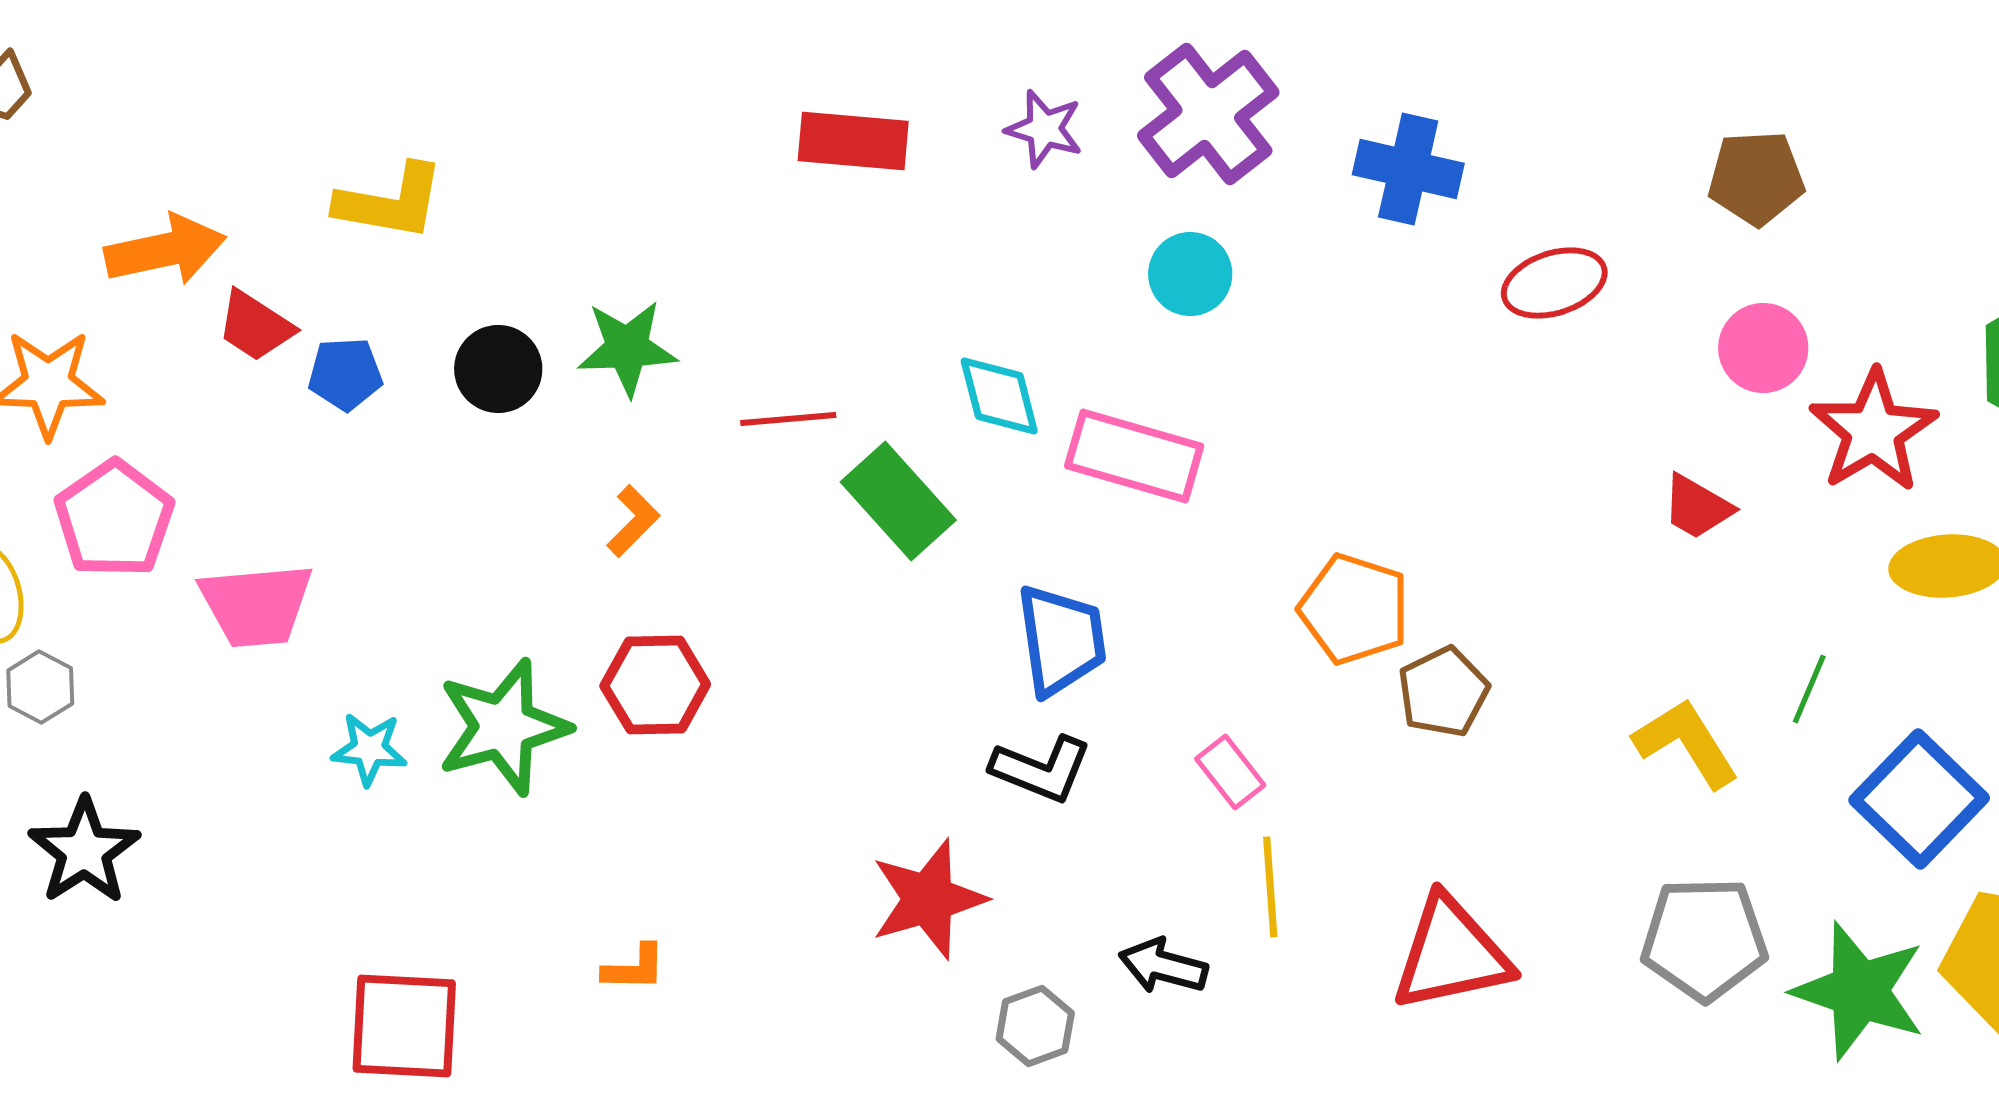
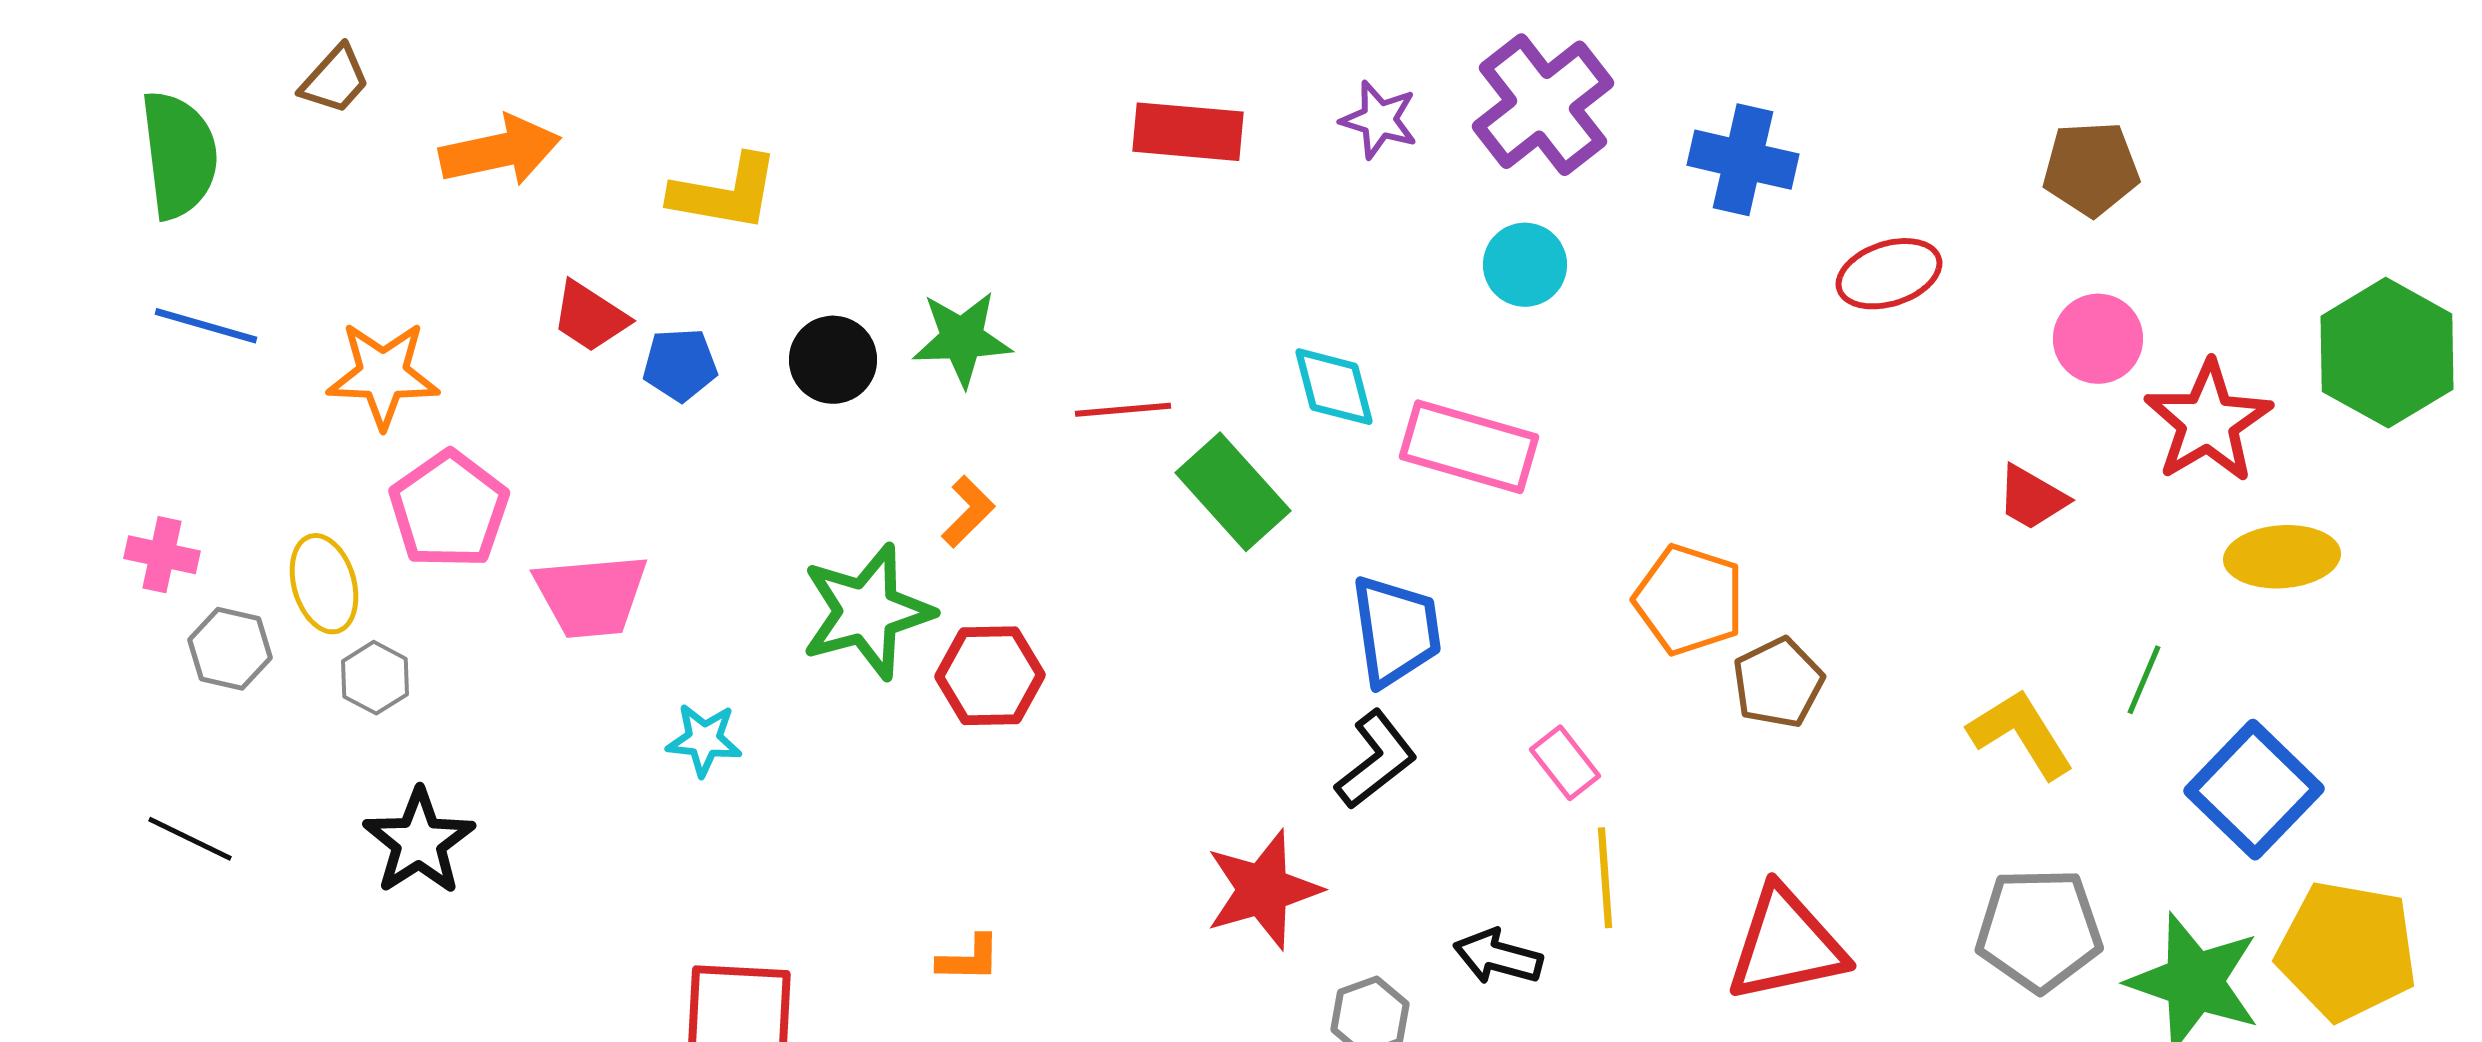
orange arrow: (165, 250) -> (500, 151), moved
green star: (503, 727) -> (867, 612), moved
black L-shape: (1041, 769) -> (1376, 760), turned -60

